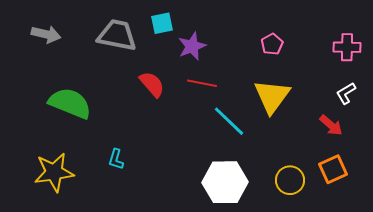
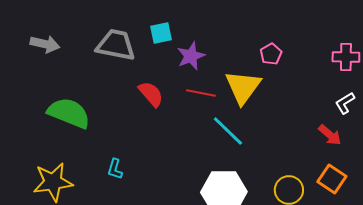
yellow triangle: (272, 96) -> (243, 87), moved
orange square: (333, 169) -> (332, 179), turned -32

